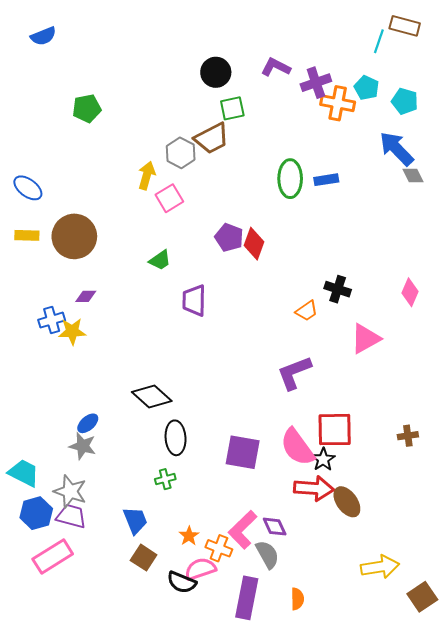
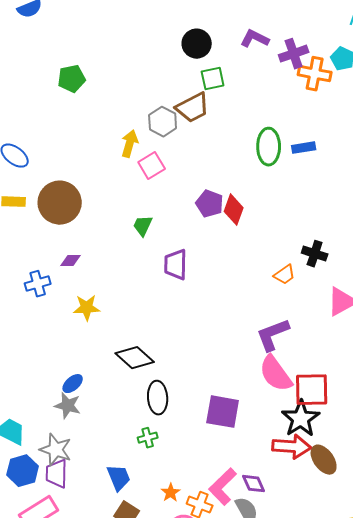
green trapezoid: (160, 260) -> (143, 226), turned 150
yellow star: (72, 331) -> (87, 308), moved
pink semicircle: (297, 447) -> (276, 374), moved
black star: (323, 459) -> (301, 419), size x1.6
purple trapezoid: (71, 516) -> (57, 474), turned -104

